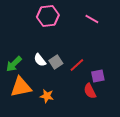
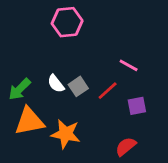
pink line: (92, 19) -> (129, 65), moved
red semicircle: (90, 91) -> (126, 146), moved, turned 77
orange star: (47, 96) -> (66, 134), size x1.5

